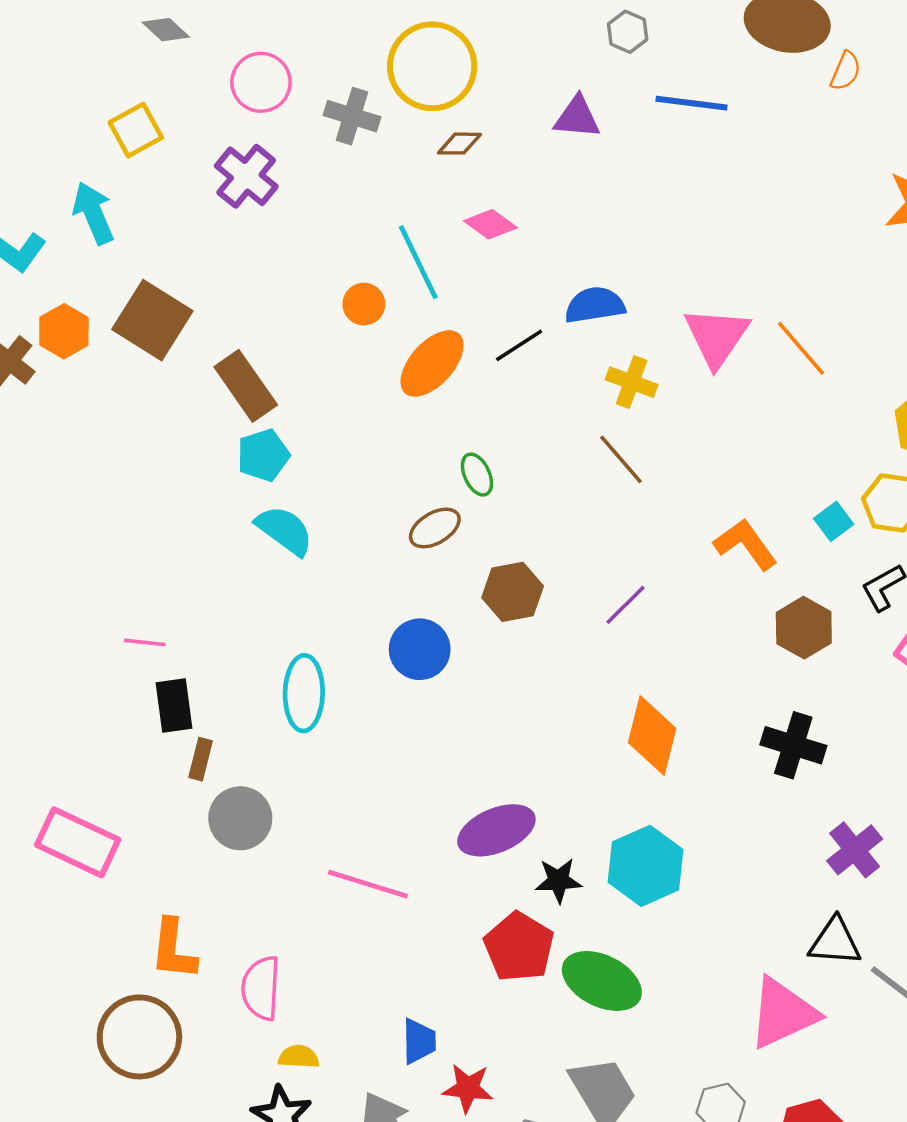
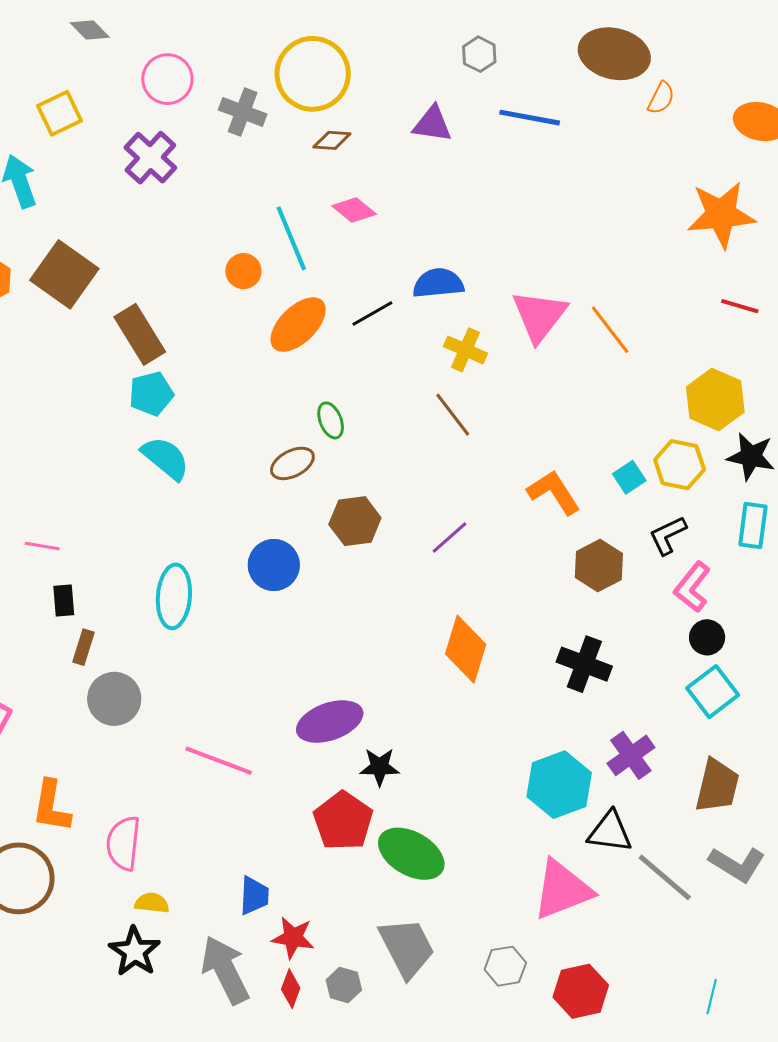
black rectangle: (174, 706) -> (64, 601), size x0.7
cyan hexagon: (646, 866) -> (559, 785), moved

